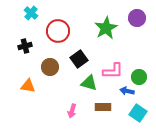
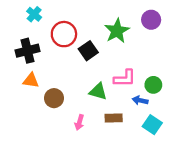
black cross: (25, 46) -> (27, 51), size x1.5
black square: (79, 59) -> (88, 51), moved
brown circle: (50, 67) -> (54, 98), moved
orange triangle: (28, 86) -> (31, 80), moved

